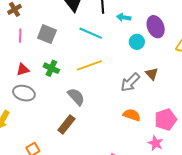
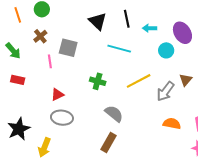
gray square: (47, 34) -> (68, 48), moved
yellow line: (89, 65) -> (139, 81), moved
green cross: (51, 68) -> (98, 81), moved
brown triangle: (152, 74) -> (186, 80), turned 32

